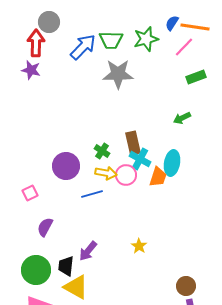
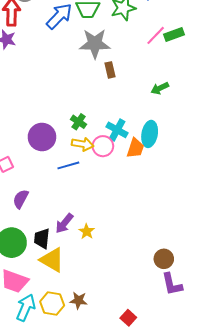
pink line: (184, 47) -> (156, 35), moved
green rectangle: (196, 77) -> (174, 34), moved
brown rectangle: (133, 143) -> (110, 70), moved, size x0.7
yellow star: (139, 246) -> (87, 231), moved

